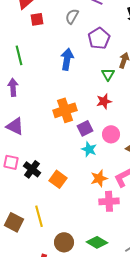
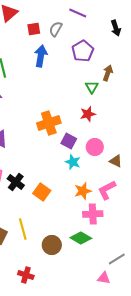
red square: (37, 19) -> (34, 29), moved
blue arrow: (67, 59) -> (41, 56), moved
purple square: (85, 128) -> (69, 141), turned -35
brown circle: (64, 242) -> (52, 245), moved
green diamond: (97, 242) -> (81, 238), moved

